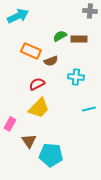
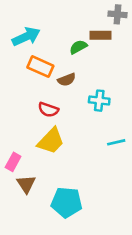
cyan arrow: (18, 16) -> (26, 37), moved
brown rectangle: (79, 39) -> (101, 35), moved
red semicircle: (37, 84) -> (48, 110), turned -133
brown triangle: (29, 141) -> (26, 184), moved

